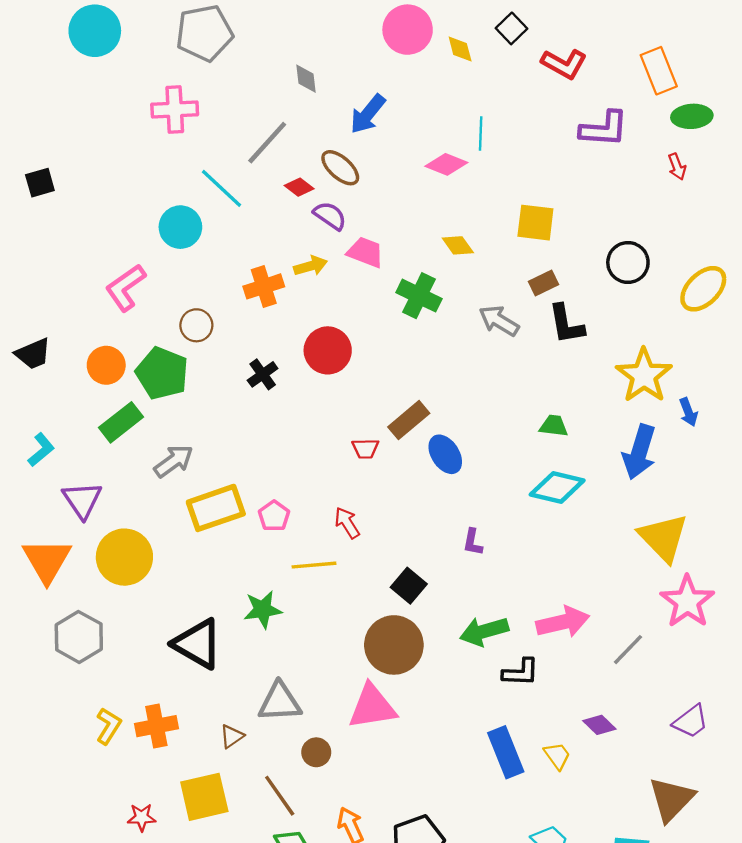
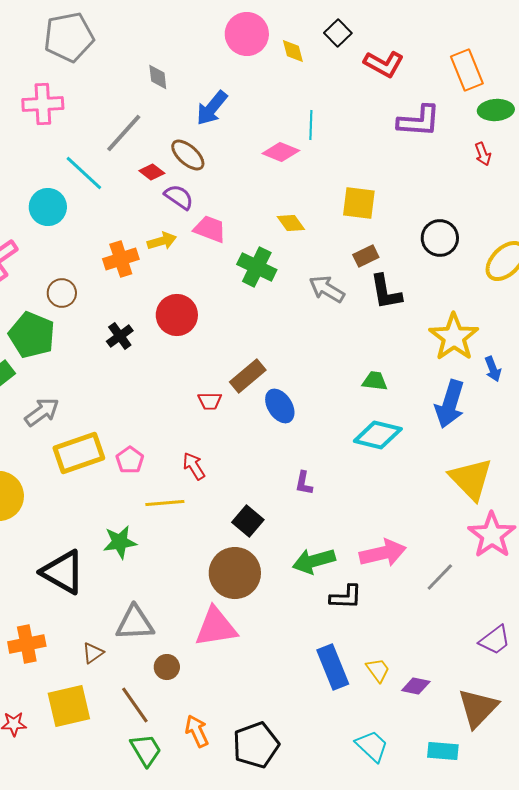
purple diamond: (599, 725) -> (416, 686), moved, turned -32

